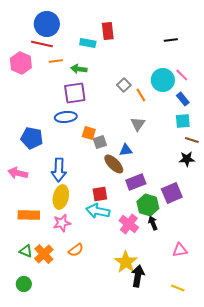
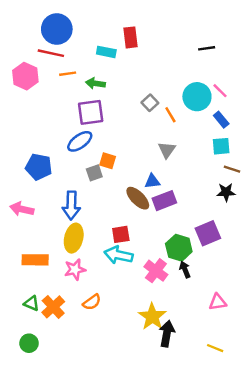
blue ellipse: (66, 117) -> (80, 141), turned -30
gray square: (100, 142) -> (94, 173), moved
purple rectangle: (136, 182) -> (164, 201), moved

